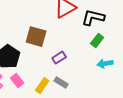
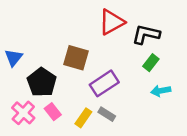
purple rectangle: (59, 58) -> (104, 83), size x1.6

